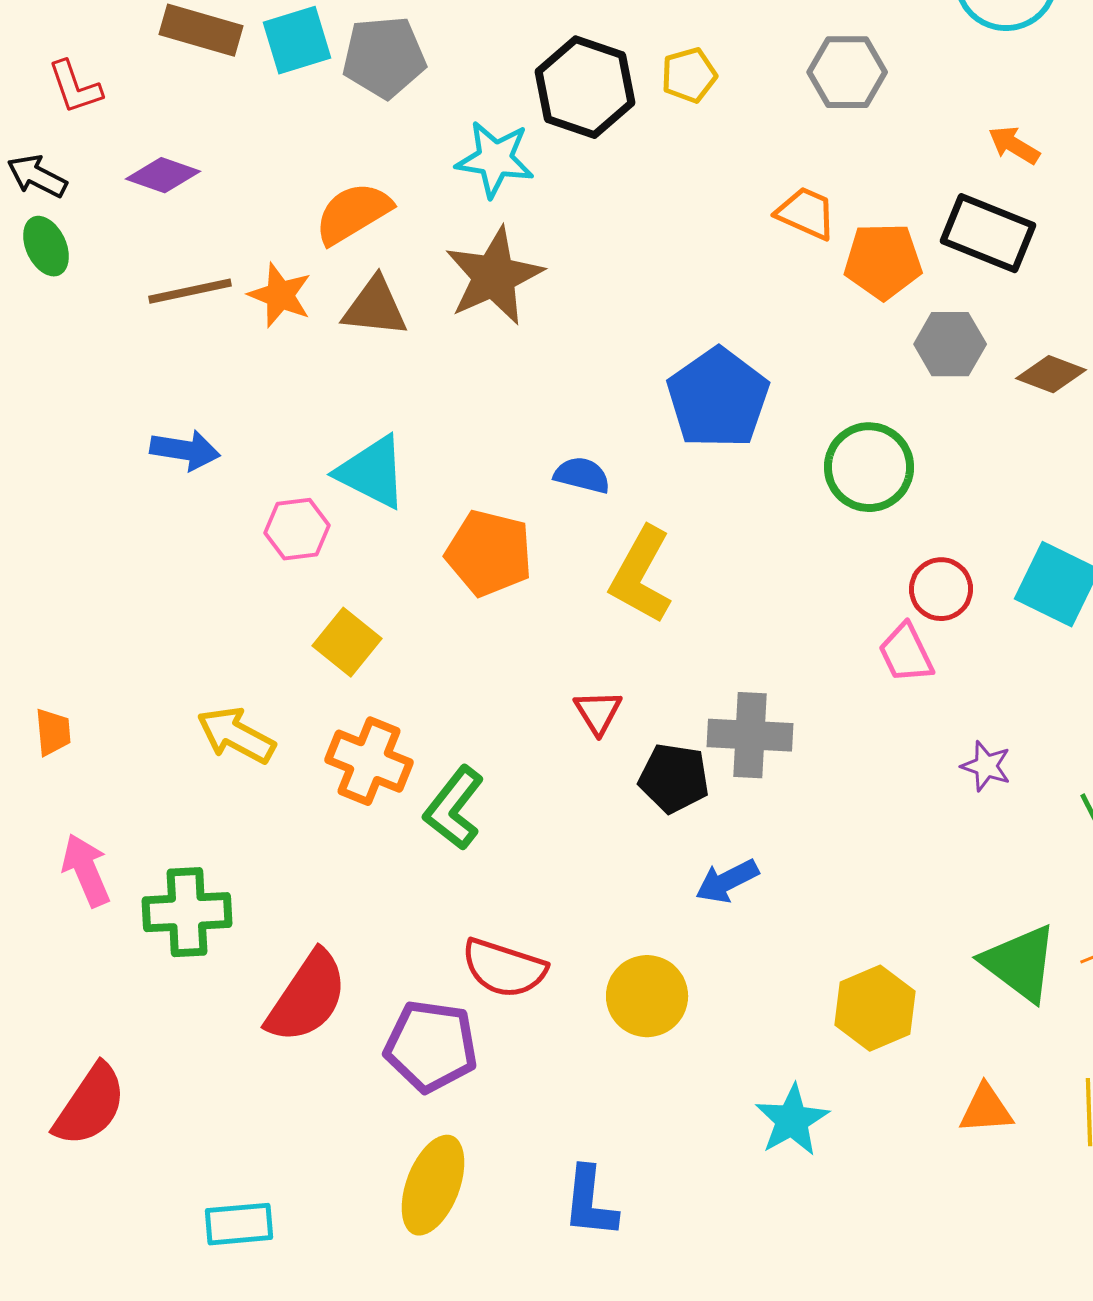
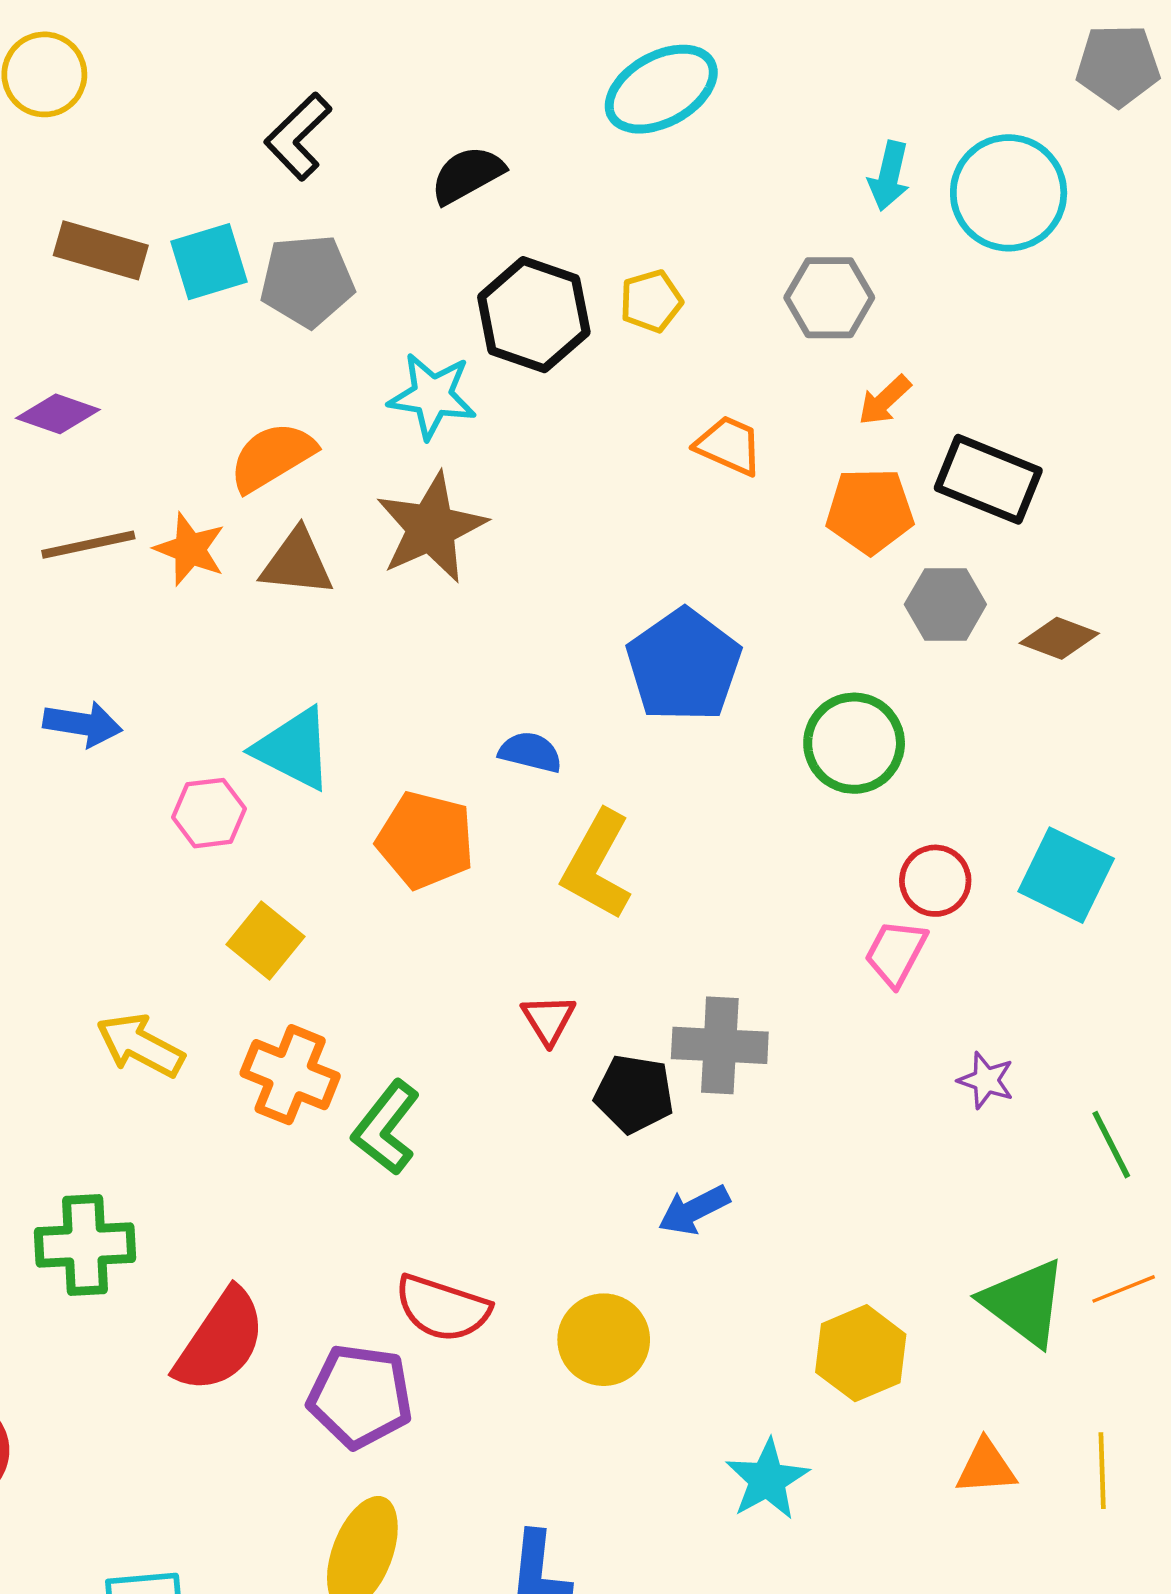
orange arrow: (1014, 145) -> (884, 400), moved, turned -74
orange trapezoid: (806, 213) -> (729, 445), moved
pink trapezoid: (906, 653) -> (896, 953), turned 54

